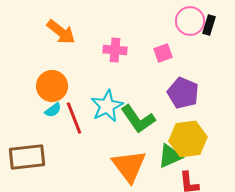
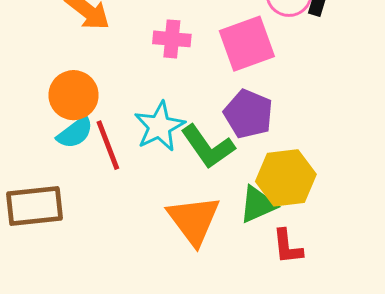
pink square: (163, 53) -> (247, 44), size x1.8
purple pentagon: (183, 93) -> (248, 114), moved
cyan semicircle: (53, 110) -> (75, 133), size x1.4

